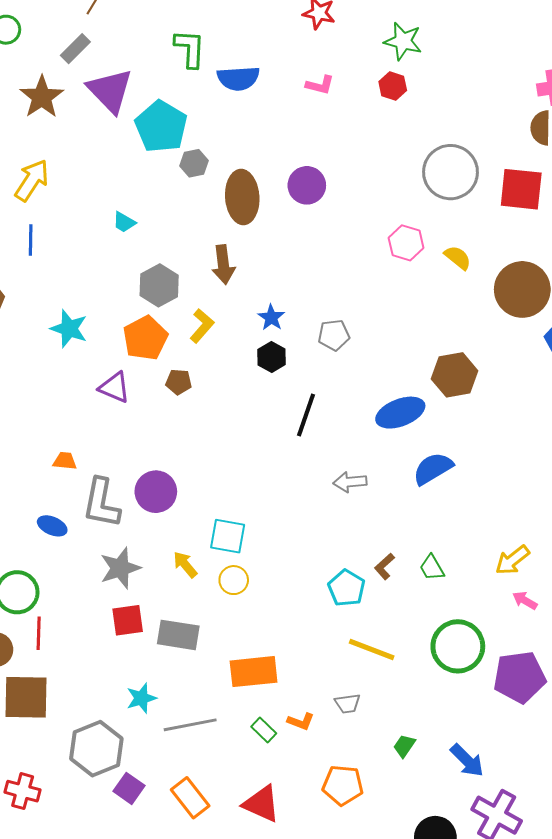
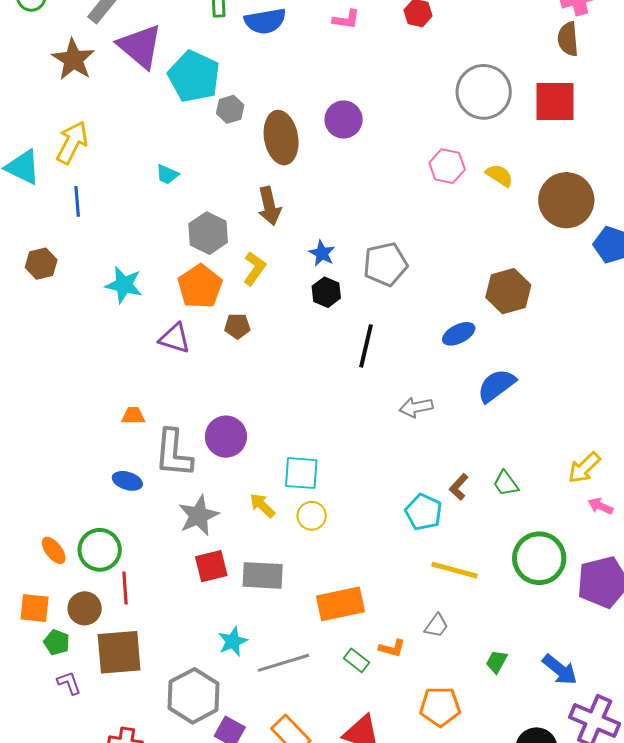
gray pentagon: (334, 335) -> (385, 264), size x1.4
blue ellipse: (400, 413) -> (459, 334), size x0.7
gray trapezoid: (348, 703) -> (436, 626), turned -40

